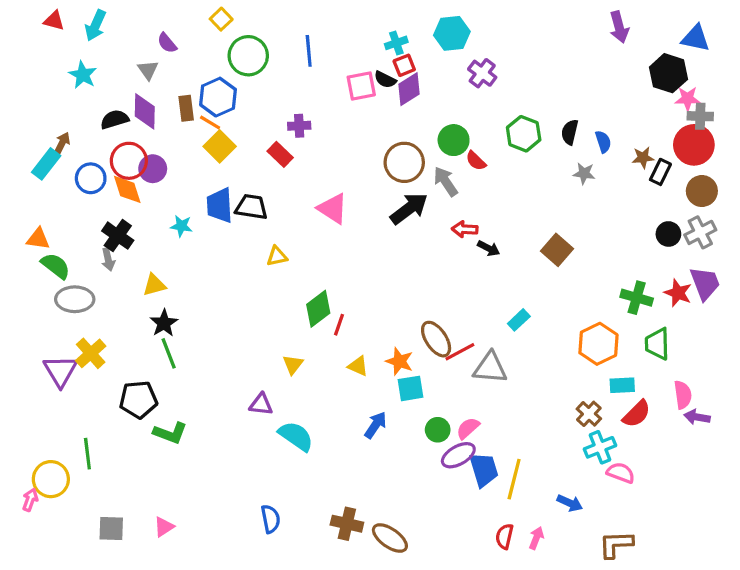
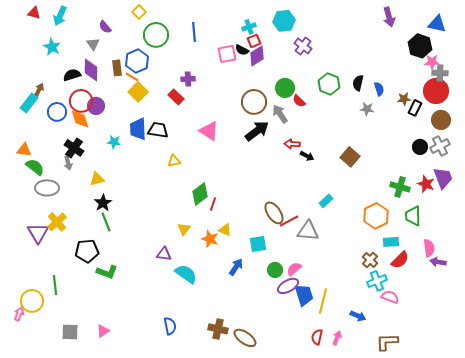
orange star: (399, 361) -> (210, 239), moved

